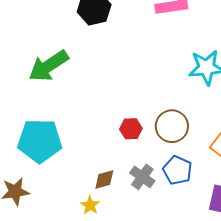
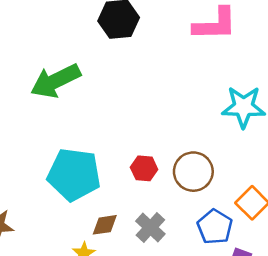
cyan pentagon: (40, 141) -> (74, 174), moved
blue pentagon: (177, 170) -> (215, 227), moved

